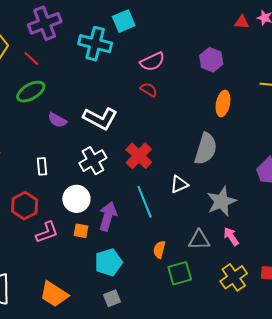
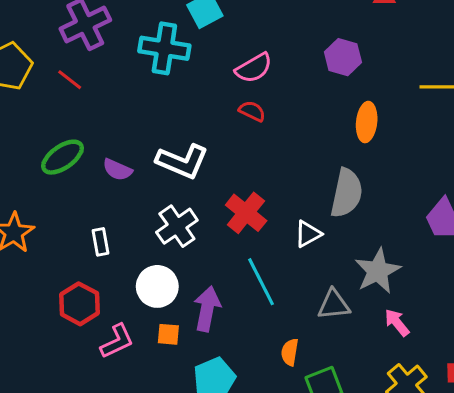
green ellipse: (31, 92) -> (62, 157), moved
white triangle: (179, 184) -> (308, 234), moved
gray triangle: (199, 240) -> (334, 305), moved

